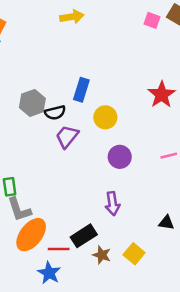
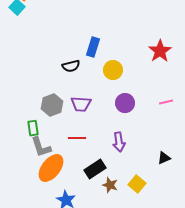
gray hexagon: (32, 103) -> (52, 105), moved
purple trapezoid: (67, 136) -> (81, 104), moved, turned -125
black triangle: (166, 223) -> (164, 158), turned -32
red line: (59, 249) -> (77, 138), moved

